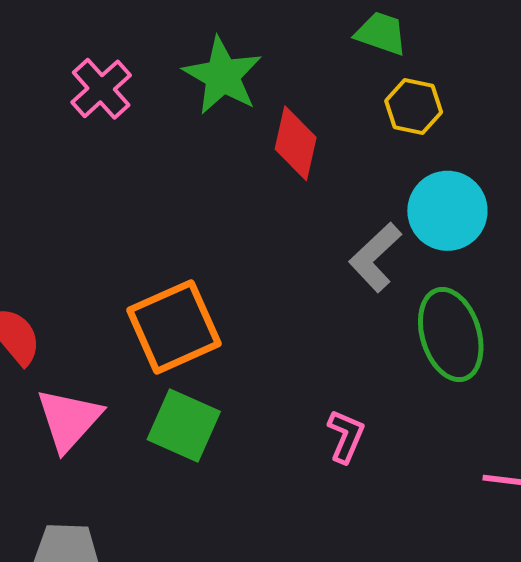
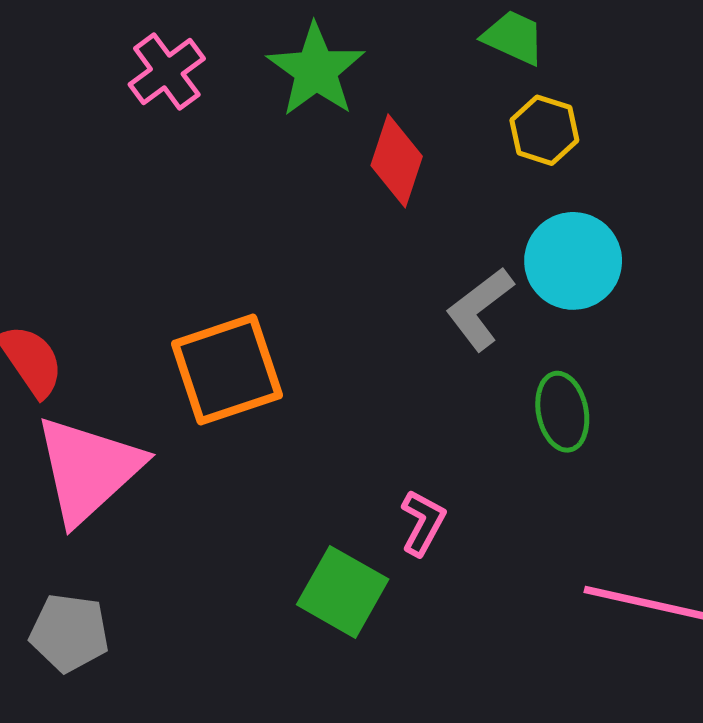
green ellipse: (451, 335) -> (562, 412), size x0.7
pink triangle: (69, 420) -> (88, 469), size x1.4
green square: (184, 426) -> (343, 592), moved

